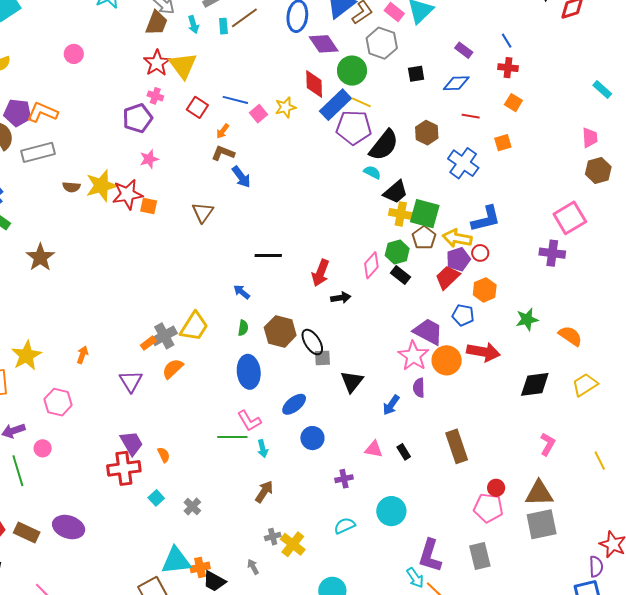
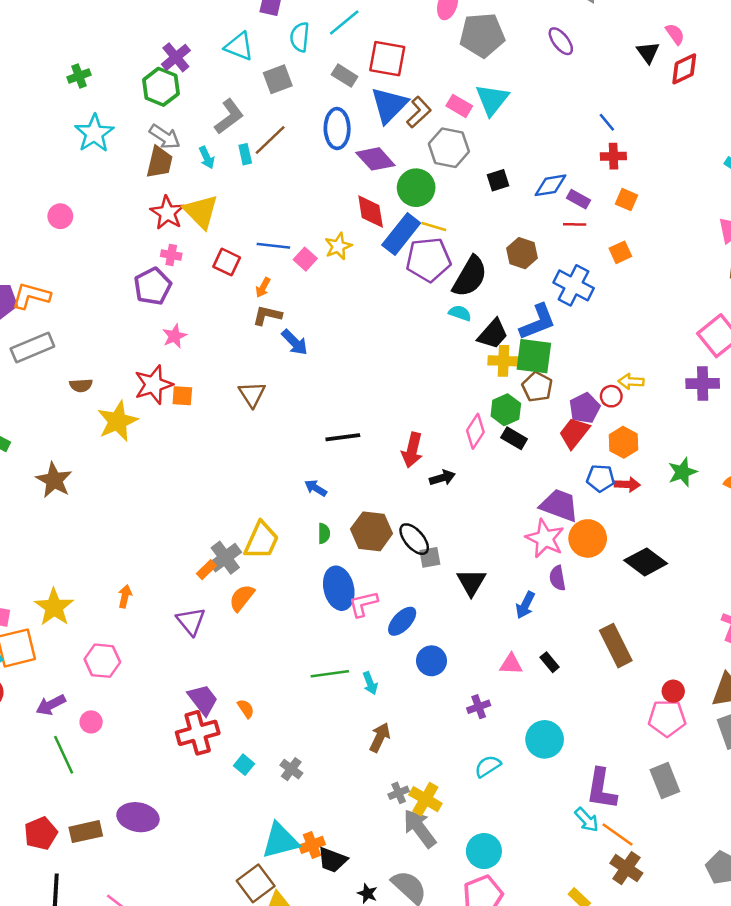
purple rectangle: (464, 50) -> (579, 199), moved
yellow star: (101, 186) -> (118, 421), moved
blue L-shape: (486, 219) -> (538, 322), moved
yellow arrow: (457, 238) -> (631, 382), moved, size x0.7
red arrow: (483, 352) -> (627, 484), moved, size x0.6
black diamond: (535, 384) -> (646, 562), moved, turned 52
pink L-shape: (249, 421) -> (363, 604), moved, turned 115
brown rectangle: (27, 533) -> (86, 832), turned -30
gray arrow: (253, 567) -> (420, 828), moved, size x2.0

